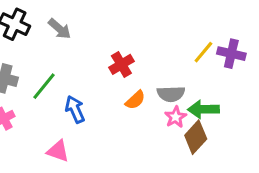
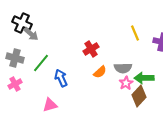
gray arrow: (59, 29) -> (31, 34), moved
yellow line: (203, 52) -> (135, 33), moved, turned -63
pink triangle: (58, 151) -> (50, 105), turned -35

